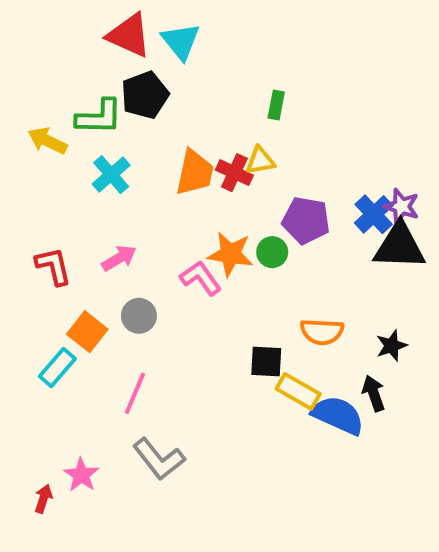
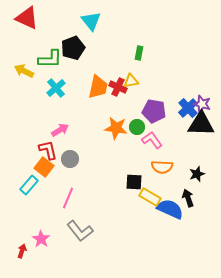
red triangle: (129, 35) -> (27, 18), moved
red L-shape: (53, 266) -> (48, 150), moved
pink L-shape: (201, 278) -> (152, 140), moved

